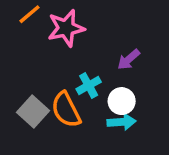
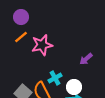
purple arrow: (129, 59) -> (86, 59), moved

